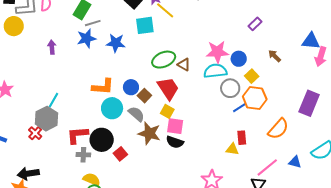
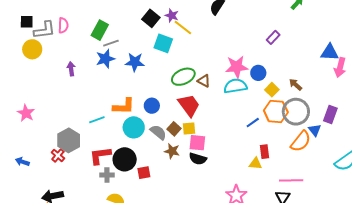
cyan square: (145, 25) -> (163, 43), turned 30
brown arrow: (275, 56) -> (295, 85), moved
gray circle: (230, 88) -> (296, 112), moved, size x1.4
brown square: (144, 96) -> (174, 129), moved
cyan line: (54, 100) -> (97, 120), moved, turned 42
purple rectangle: (309, 103) -> (330, 115), size x0.7
blue line: (239, 108) -> (253, 123), moved
yellow square: (167, 111) -> (189, 128), turned -32
brown star: (149, 133) -> (172, 151), size x0.7
red square: (120, 154) -> (144, 173), turned 32
blue triangle: (295, 162) -> (315, 130), moved, turned 40
pink line: (267, 167) -> (291, 180), turned 40

